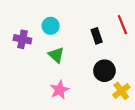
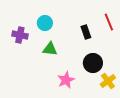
green triangle: (56, 55) -> (50, 49), turned -35
pink star: (60, 90) -> (66, 80), moved

